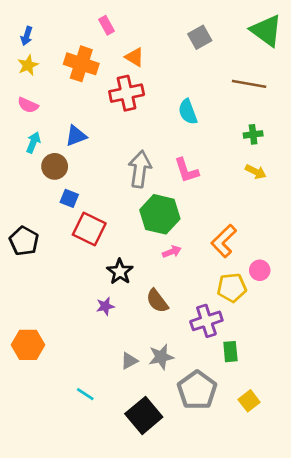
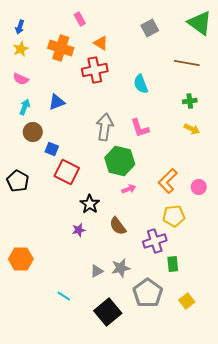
brown circle: (55, 166) -> (33, 132), moved
pink circle: (260, 270) -> (199, 187), moved

